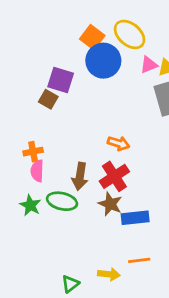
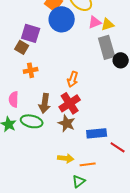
orange arrow: (119, 143) -> (73, 79), turned 91
orange cross: (33, 152) -> (31, 70), moved
blue rectangle: (135, 218) -> (97, 133), moved
yellow arrow: (109, 274) -> (66, 158), moved
green triangle: (70, 284) -> (79, 181), moved

